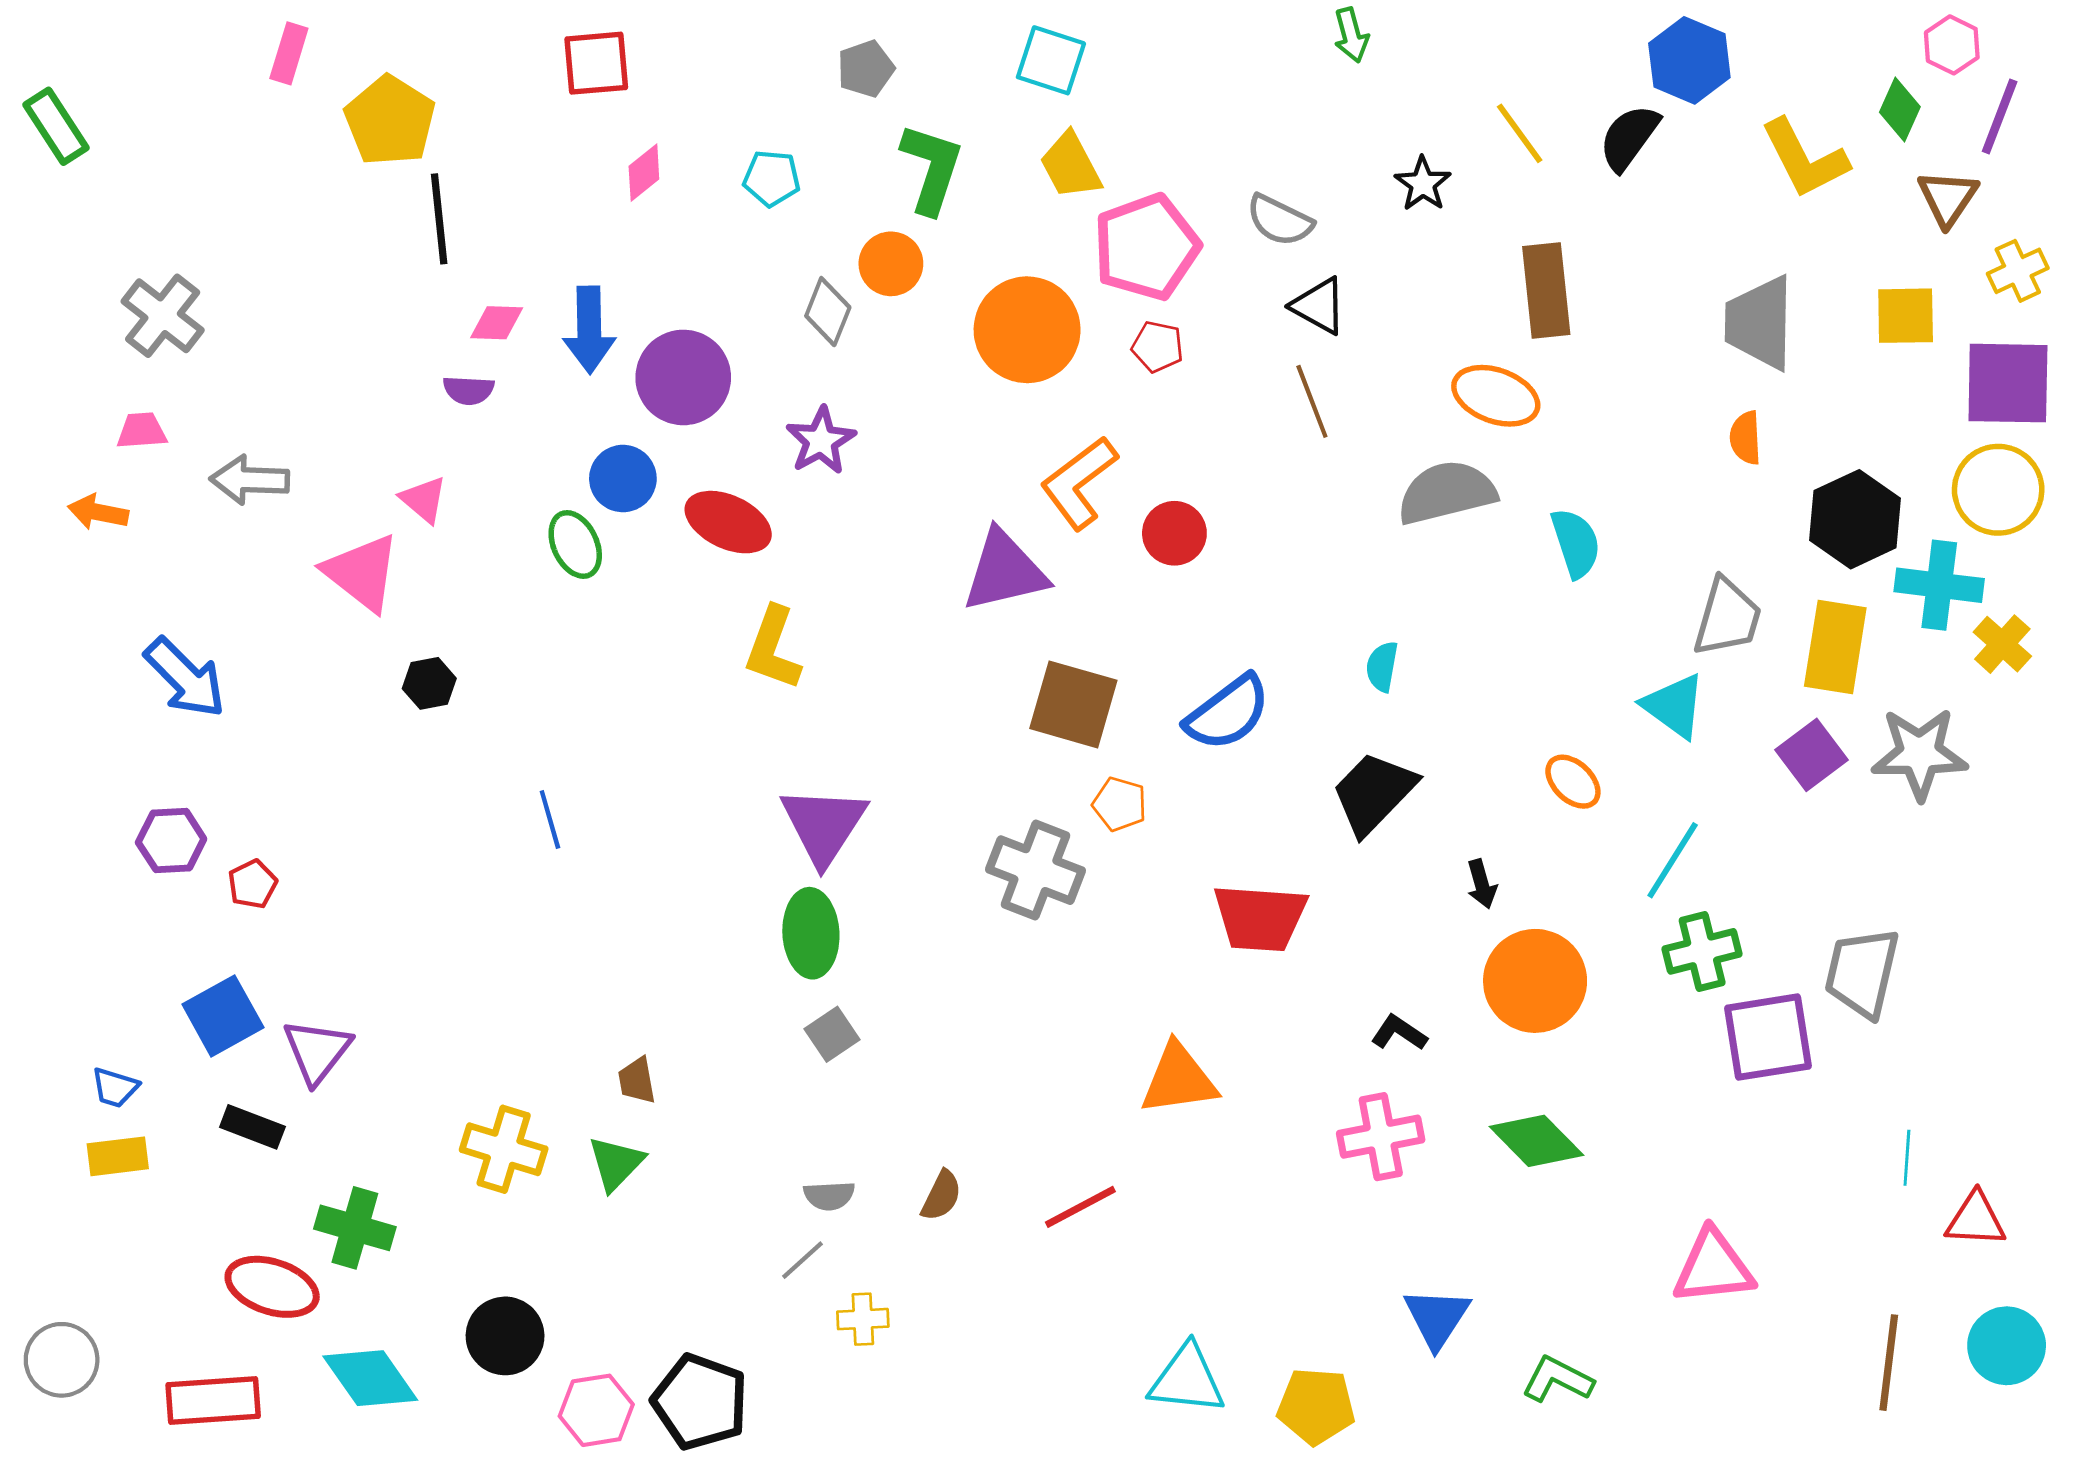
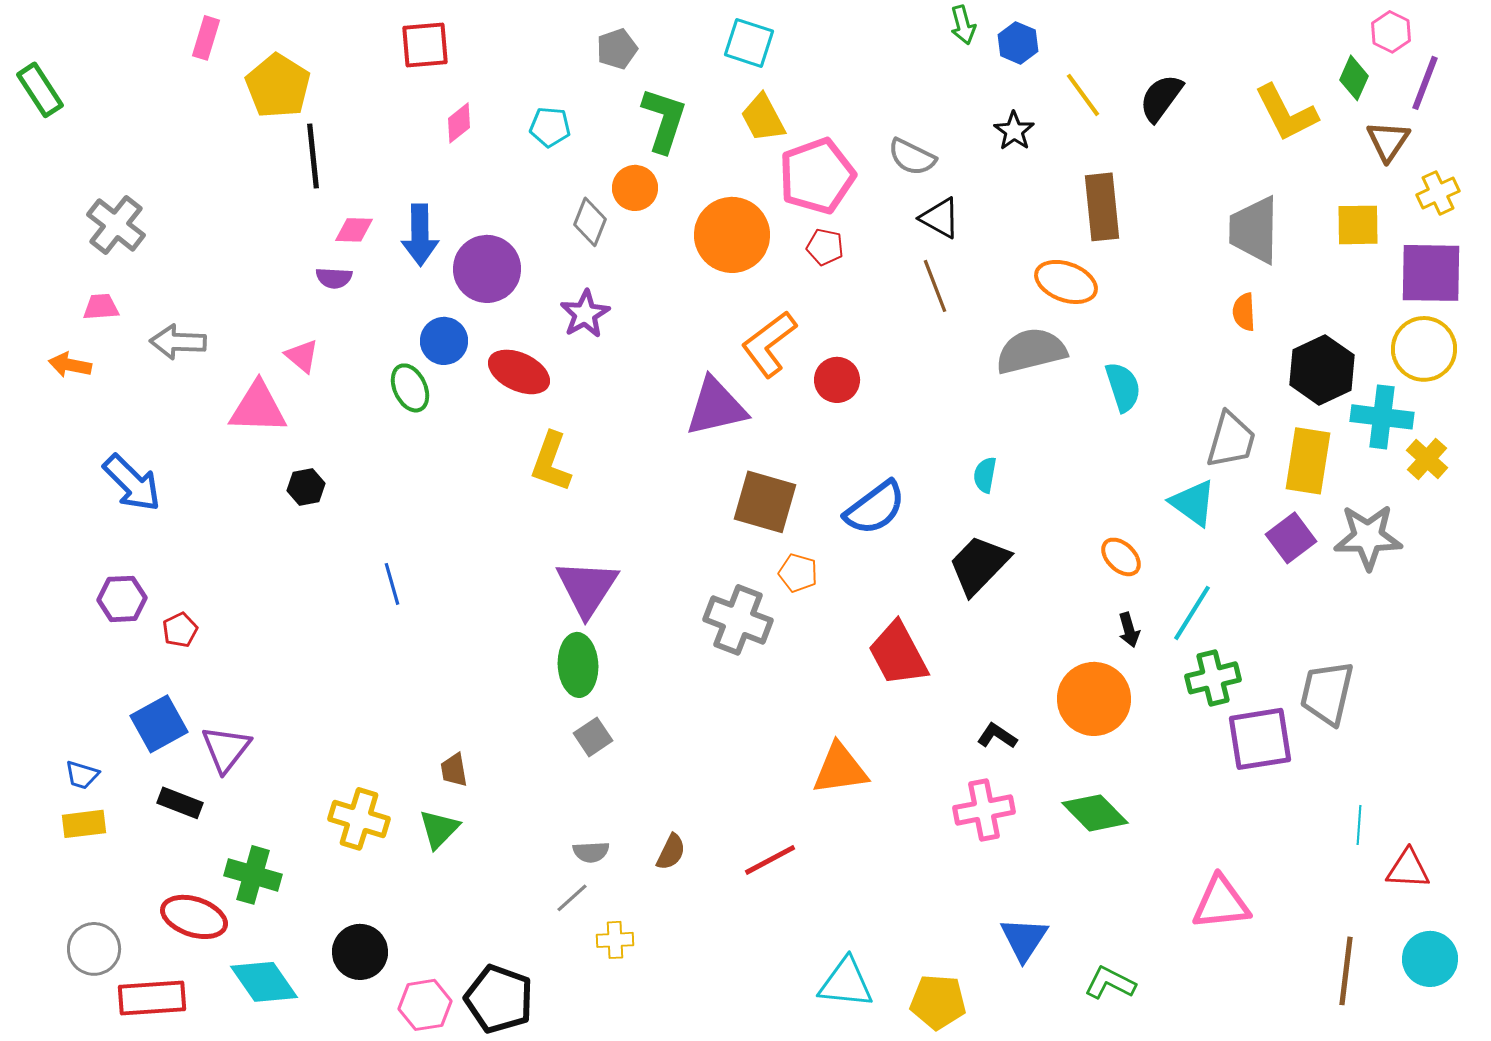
blue hexagon: (1689, 60) -> (1018, 43), moved, size x0.7
pink triangle: (362, 573) -> (258, 408), turned -36
black arrow: (1482, 884) -> (1129, 630), moved
red trapezoid: (1260, 918) -> (898, 654), turned 58
gray circle: (62, 1360) -> (94, 949), moved

